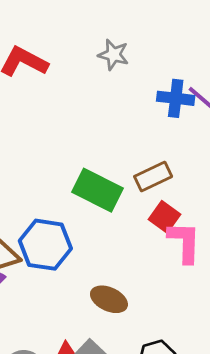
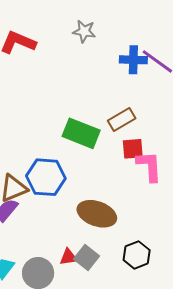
red square: (164, 217) -> (133, 149), turned -35
brown ellipse: (109, 299) -> (97, 214), size x1.4

